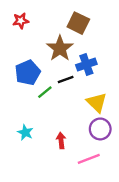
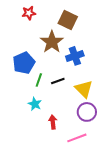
red star: (21, 21) -> (29, 13), moved
black line: (66, 79) -> (58, 81), moved
green line: (45, 92) -> (39, 80), turned -32
cyan star: (25, 132) -> (35, 104), moved

